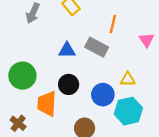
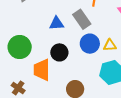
gray rectangle: (97, 47) -> (82, 19), turned 30
blue circle: (103, 95) -> (90, 44), moved

